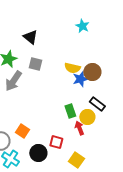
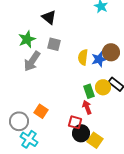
yellow semicircle: (72, 68) -> (83, 57), moved, turned 84
yellow circle: (87, 117) -> (103, 87), moved
red arrow: (79, 128) -> (87, 107), moved
black circle: (38, 153) -> (81, 133), moved

